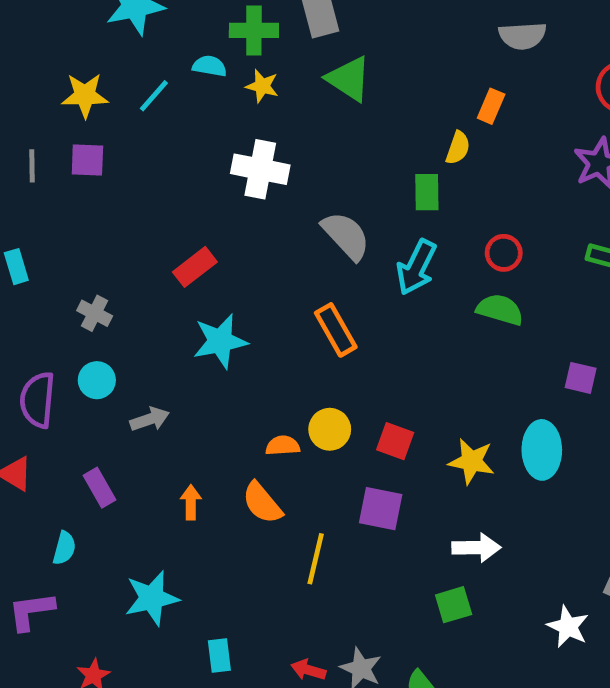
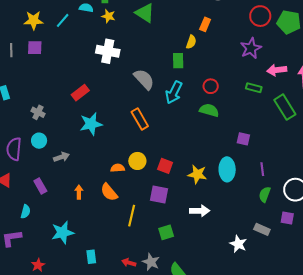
green square: (454, 605) -> (166, 232), moved

